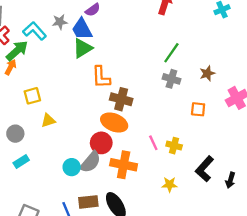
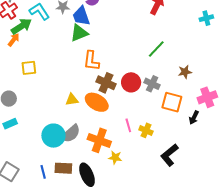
gray cross: (171, 79) -> (152, 84), moved
orange square: (198, 109) -> (172, 102), size x1.5
yellow triangle: (48, 120) -> (72, 100), moved
red circle: (101, 143) -> (131, 82), moved
cyan circle: (72, 167) -> (53, 136), size x1.5
black arrow: (230, 180) -> (194, 118), moved
yellow star: (170, 184) -> (115, 158), moved

